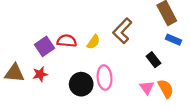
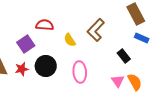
red semicircle: (67, 41) -> (45, 25), moved
yellow semicircle: (93, 42) -> (70, 40), turned 112
black circle: (81, 84) -> (46, 66), moved

